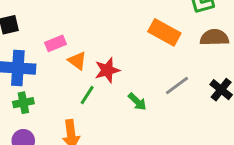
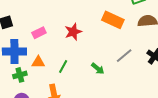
orange triangle: (77, 61) -> (38, 62), moved, turned -32
red star: (107, 70) -> (73, 32), moved

